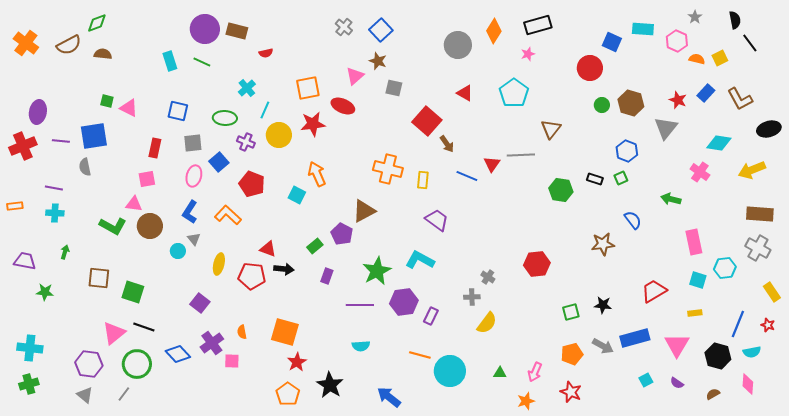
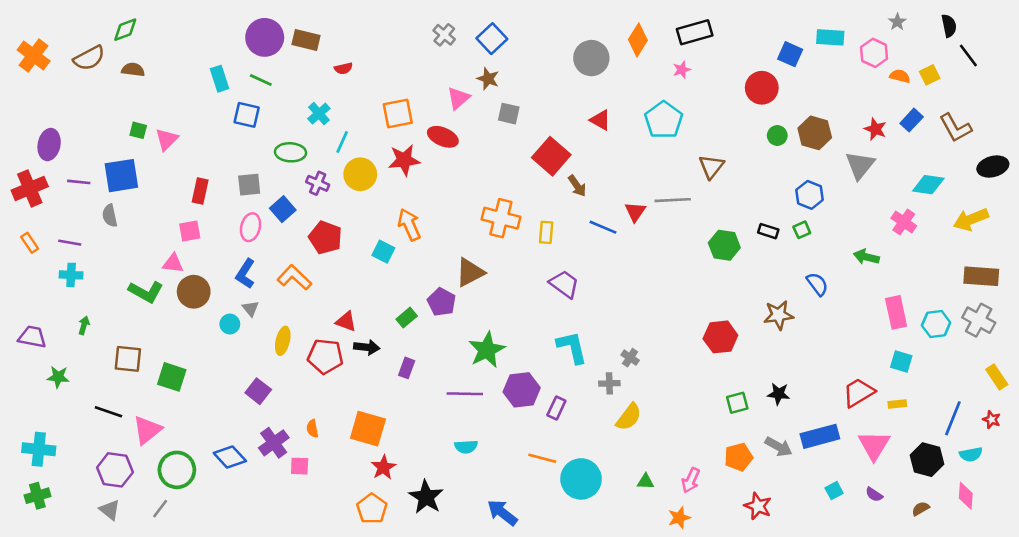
pink triangle: (129, 108) -> (167, 139), turned 48
blue square: (178, 111) -> (247, 115), moved
orange rectangle: (15, 206) -> (30, 243), moved, turned 63
cyan L-shape: (420, 260) -> (572, 347), moved, turned 48
red hexagon: (537, 264) -> (720, 337), moved
cyan hexagon: (725, 268) -> (936, 324), moved
purple rectangle: (327, 276) -> (407, 368), moved
red trapezoid: (654, 291) -> (859, 392), moved
black line: (144, 327) -> (108, 412), moved
red star: (571, 392) -> (758, 506), moved

